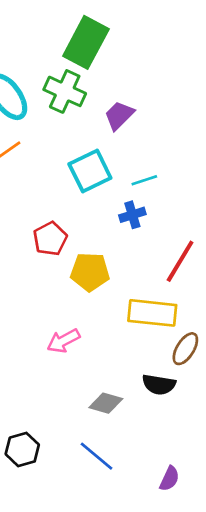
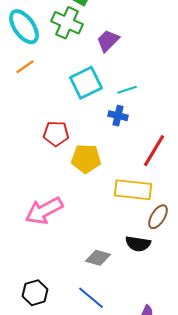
blue cross: (132, 215) -> (118, 116), turned 30
red pentagon: (50, 239) -> (56, 134), turned 30
pink arrow: (63, 341) -> (44, 211), moved, size x1.5

